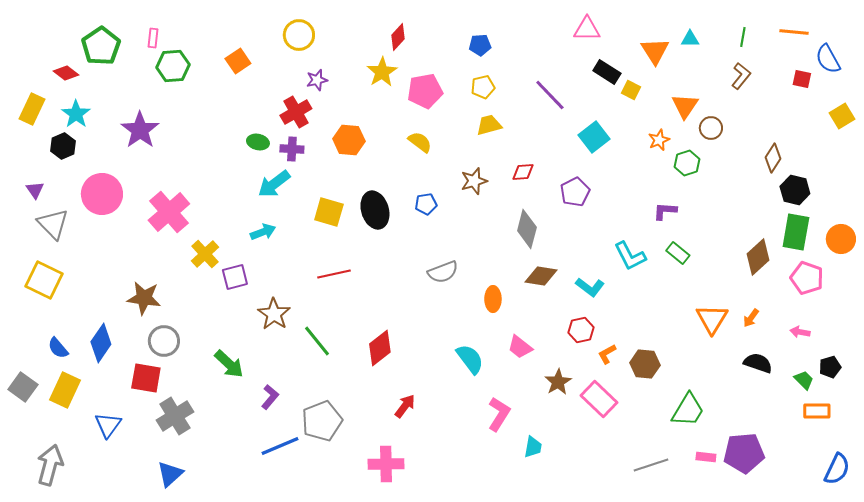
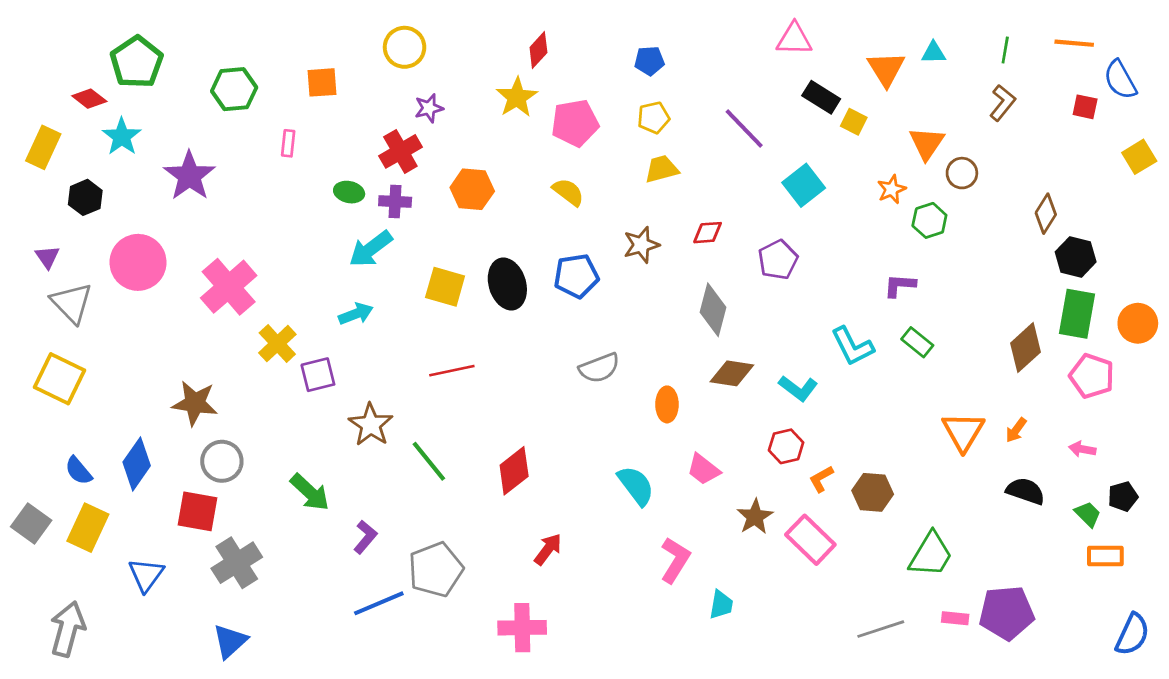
pink rectangle: (153, 38) -> (288, 143), moved
orange square: (238, 61) -> (322, 82), turned 30
cyan star: (76, 114) -> (122, 137), moved
blue pentagon: (426, 204) -> (576, 276), size x1.5

